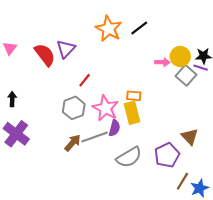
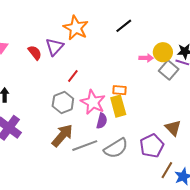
orange star: (109, 29) -> (76, 28), moved
red semicircle: (45, 55) -> (35, 53), size x0.7
gray line: (95, 137) -> (85, 146), moved
brown arrow: (73, 143) -> (62, 136), size x1.4

